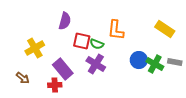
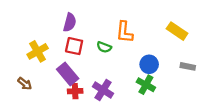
red square: (82, 41) -> (74, 46), moved
purple cross: (96, 64) -> (103, 90), moved
green cross: (155, 64) -> (146, 85), moved
red cross: (55, 85) -> (75, 91), moved

